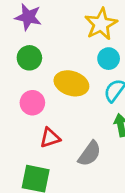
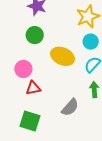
pink circle: (32, 103) -> (23, 69), moved
red triangle: (50, 138) -> (33, 88), moved

